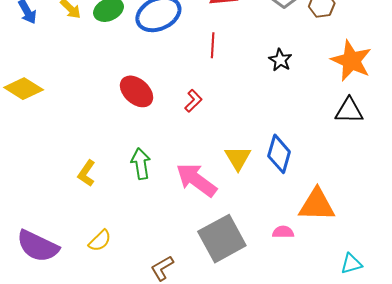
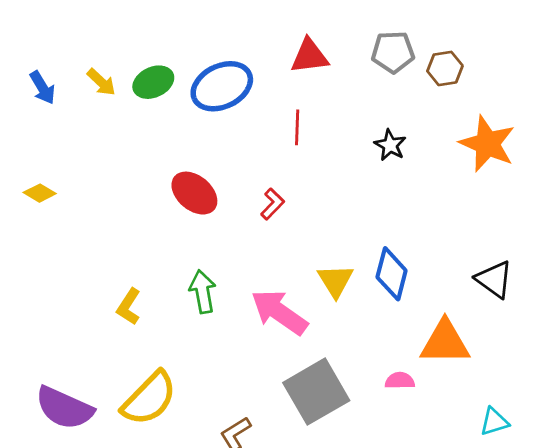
yellow diamond: (24, 89) -> (40, 193), size x0.6
black triangle: (349, 111) -> (494, 279), moved, turned 36
yellow semicircle: (100, 241) -> (149, 398), size x1.8

